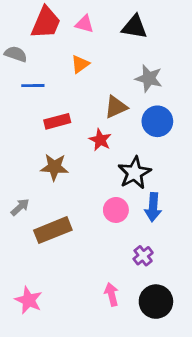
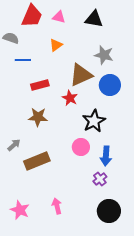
brown triangle: (116, 107) -> (81, 75), size x1.4
blue arrow: (153, 207) -> (106, 156), moved
pink arrow: (112, 294) -> (57, 206), moved

